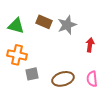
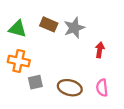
brown ellipse: (63, 79) -> (70, 88), turned 30

